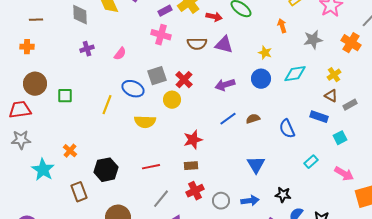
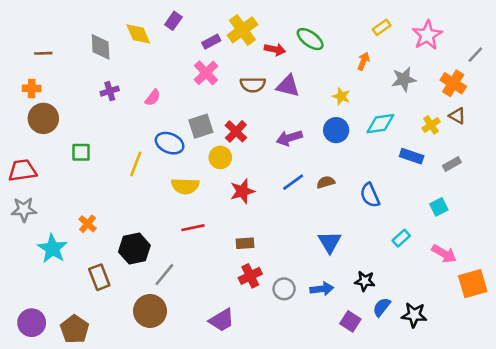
orange arrow: (282, 26) -> (363, 61), turned 40
pink cross: (161, 35) -> (206, 73), turned 30
brown circle: (35, 84) -> (43, 118), moved
brown triangle: (331, 96) -> (457, 116), moved
blue rectangle: (319, 117) -> (412, 156), moved
red star: (193, 140) -> (242, 191), moved
red line: (151, 167) -> (193, 228), moved
gray line: (161, 199) -> (164, 275), moved

